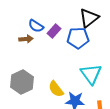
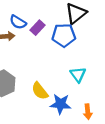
cyan triangle: (91, 74) -> (78, 75), size x0.7

